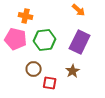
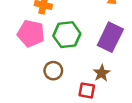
red square: (50, 83) -> (87, 90), moved

